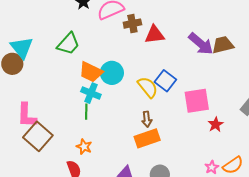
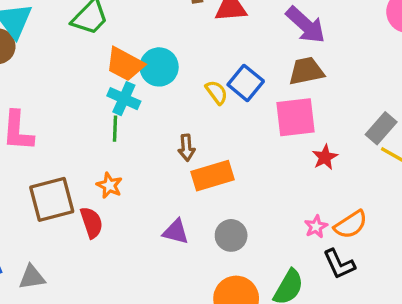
brown trapezoid: (223, 45) -> (306, 71), moved
yellow semicircle: (148, 87) -> (217, 92), size x0.7
brown arrow: (147, 119) -> (186, 148), moved
brown square: (38, 136) -> (52, 199), moved, turned 32

